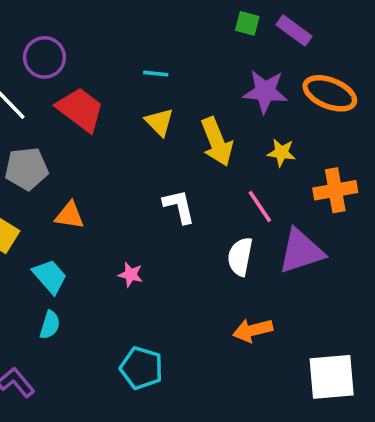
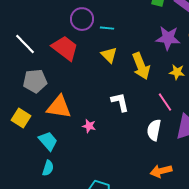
purple circle: (44, 57) -> (82, 19), moved
orange triangle: (70, 215) -> (59, 107), size x1.5
pink star: (131, 275) -> (89, 126), moved

